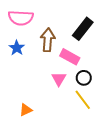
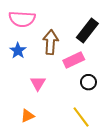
pink rectangle: (70, 57) -> (74, 60), turned -54
pink triangle: (59, 79) -> (38, 83), moved
yellow line: (83, 100) -> (81, 117), moved

